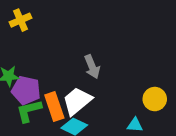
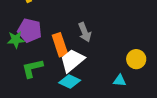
purple pentagon: (26, 90) -> (30, 30), moved
orange rectangle: (54, 106) -> (60, 45), moved

